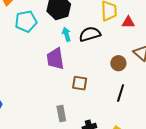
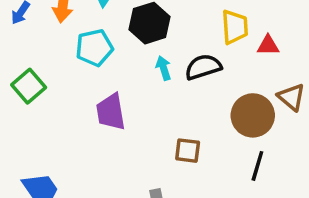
purple trapezoid: (55, 59) -> (111, 112), moved
brown circle: (118, 63) -> (253, 115), size x1.6

